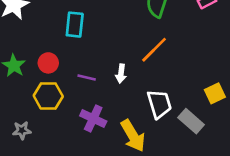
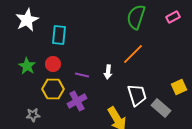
cyan rectangle: (75, 25) -> (59, 35), moved
purple cross: (93, 118) -> (77, 101), moved, turned 36

